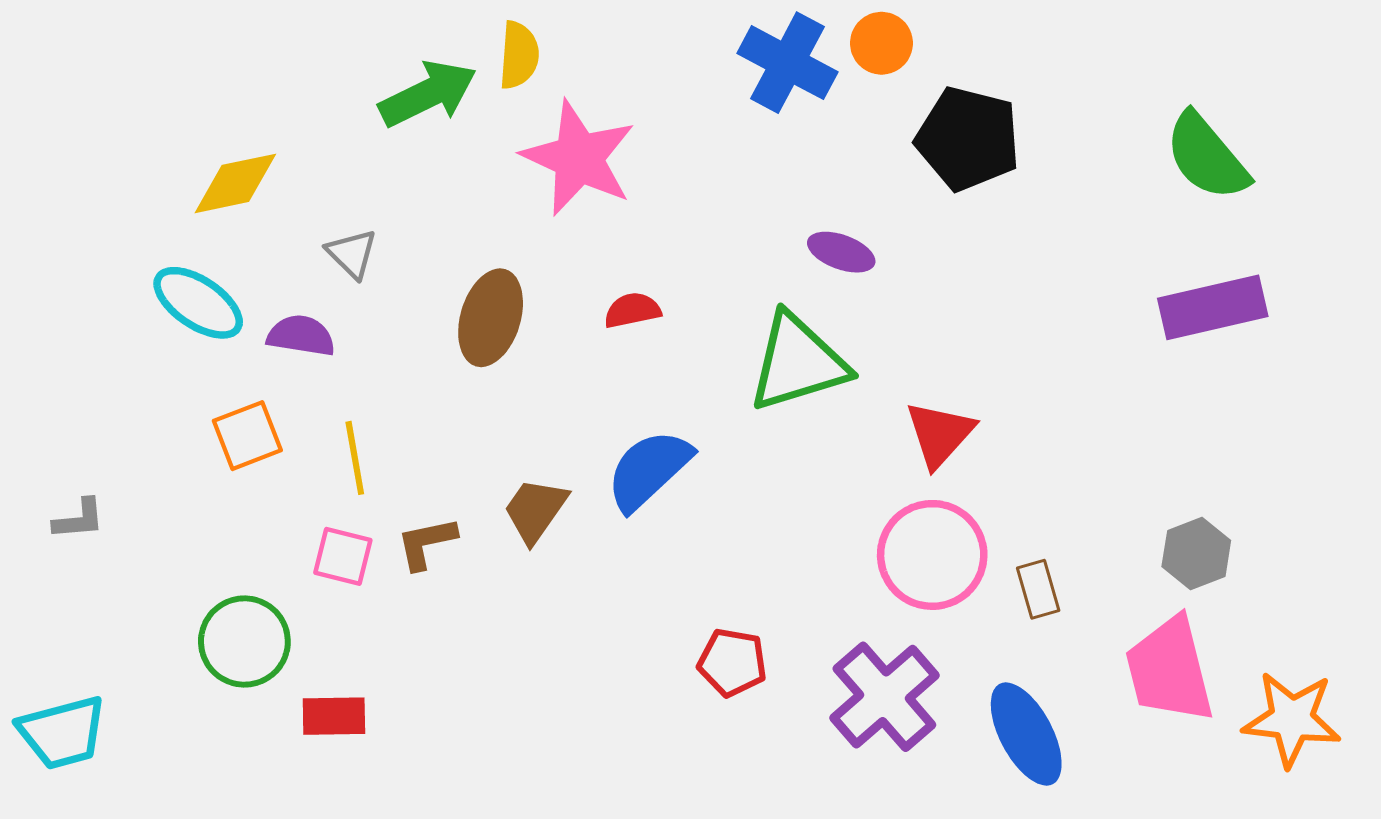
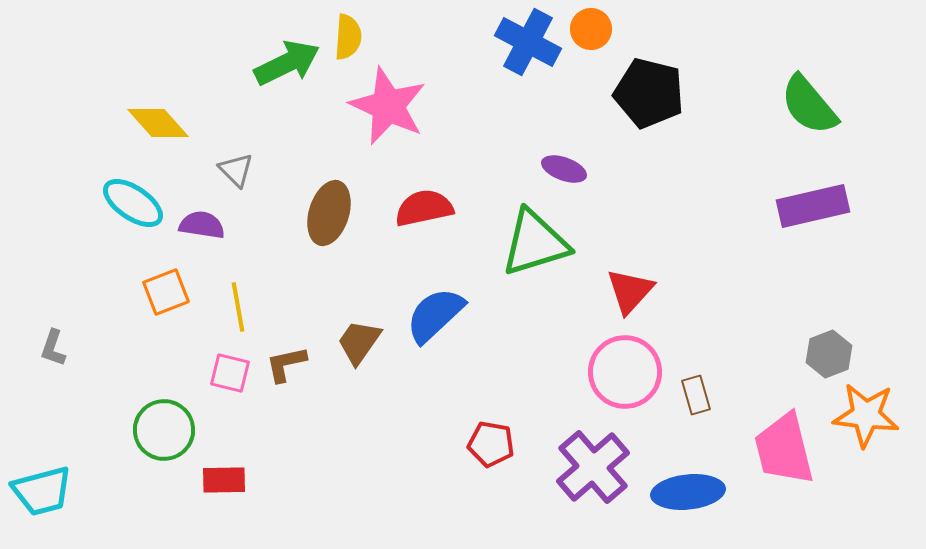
yellow diamond: (235, 183) -> (158, 123), turned 60
red semicircle: (632, 310) -> (424, 208), size x1.5
gray L-shape: (79, 519) -> (53, 348), turned 114
gray hexagon: (1196, 553) -> (829, 354), moved
orange star: (1292, 719) -> (866, 415), moved
blue ellipse: (1026, 734) -> (688, 492), turned -68

